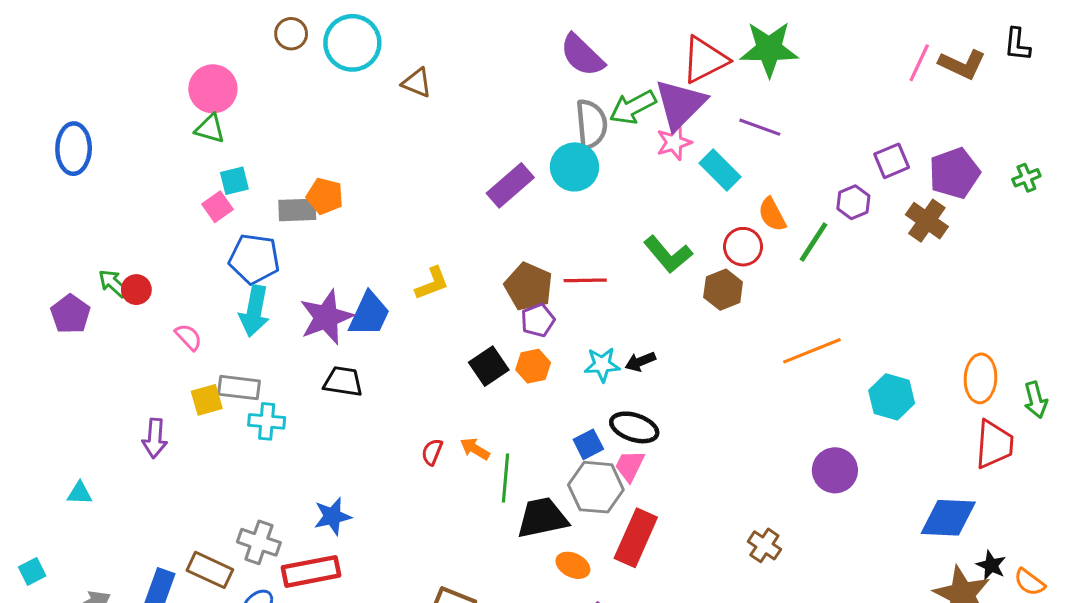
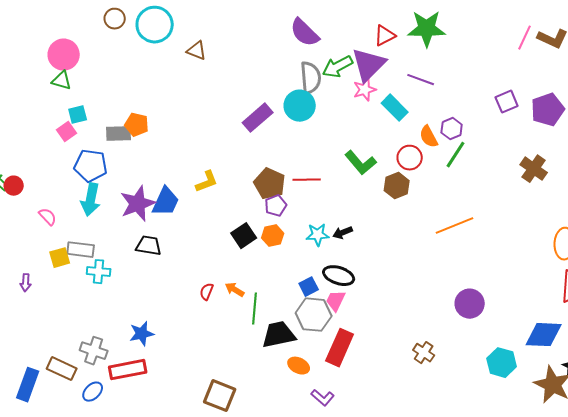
red triangle: (705, 60) -> (385, 36), size x0.7
purple hexagon: (853, 202) -> (452, 129), moved
brown cross: (927, 221) -> (534, 169), moved
cyan hexagon: (892, 397) -> (502, 363), moved
purple arrow: (155, 438) -> (26, 283), size x0.7

